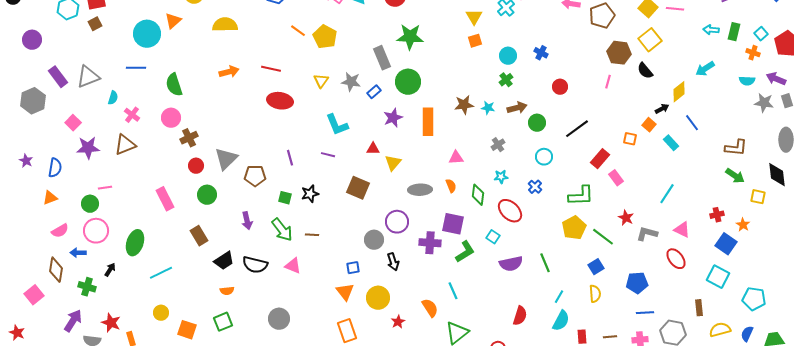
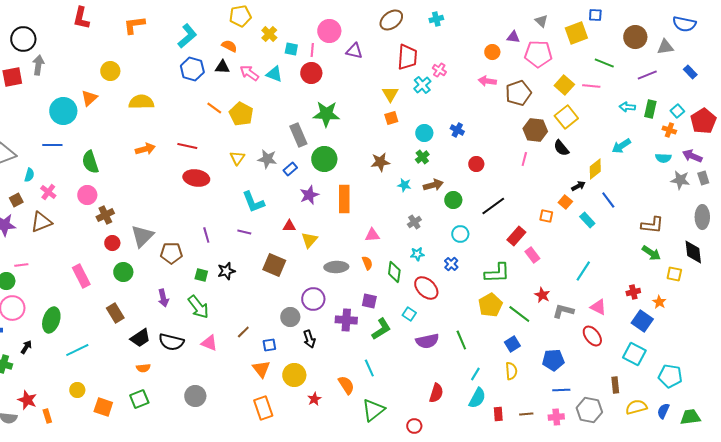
brown square: (95, 24) -> (16, 200), moved
brown star: (464, 105) -> (380, 162), moved
purple square: (453, 224) -> (369, 301), size x0.7
brown line: (312, 235) -> (243, 332), moved, turned -48

